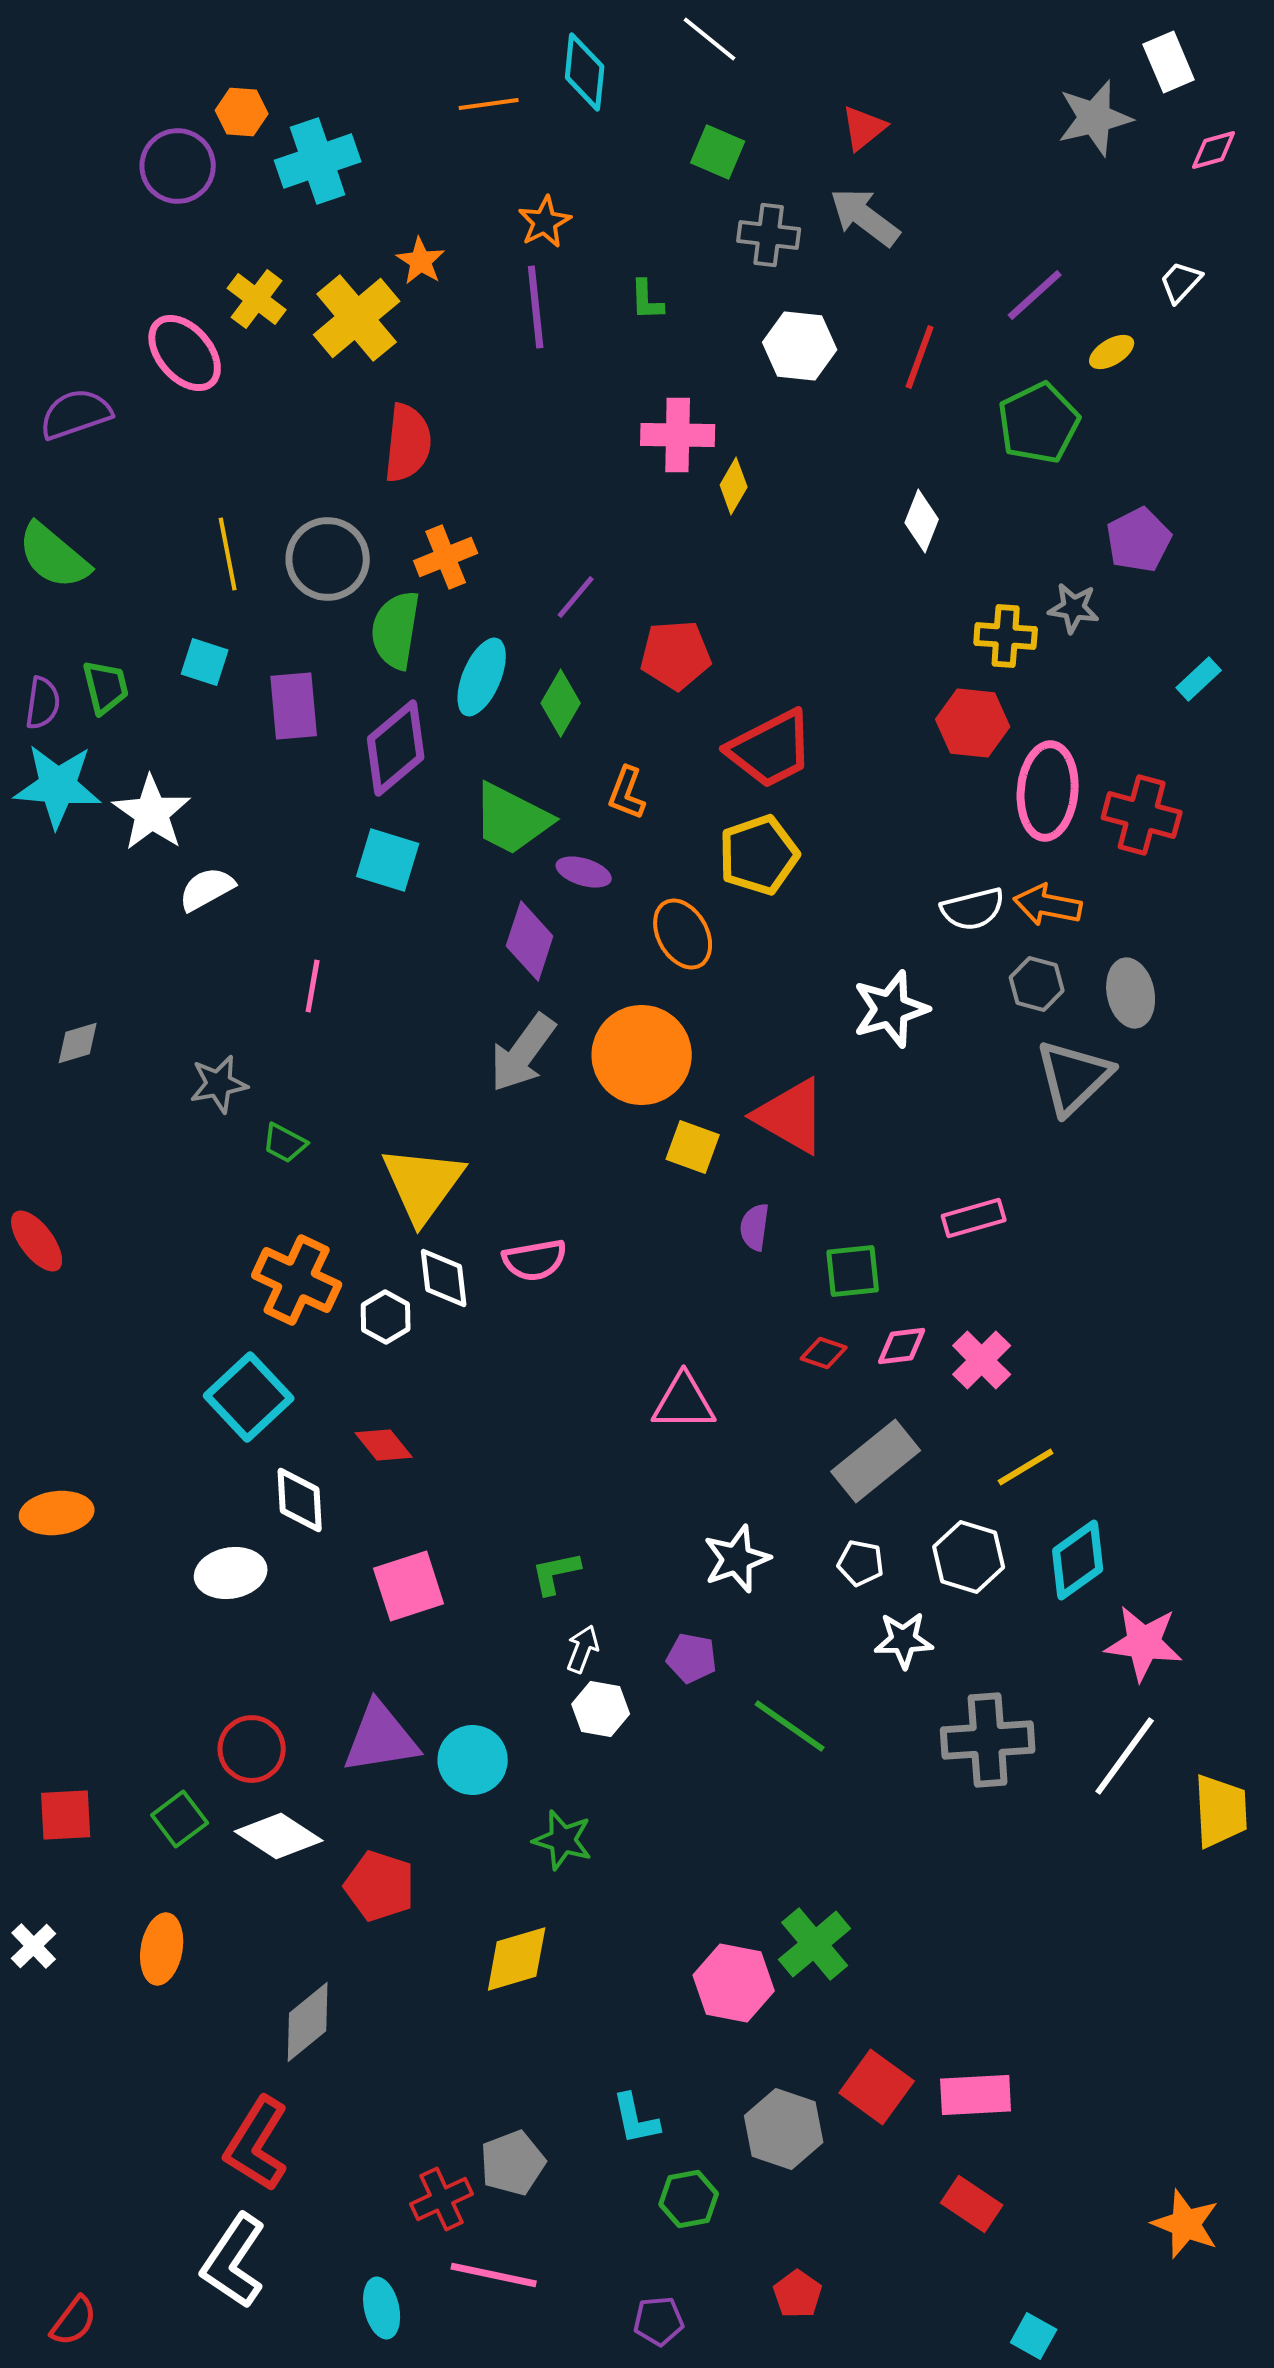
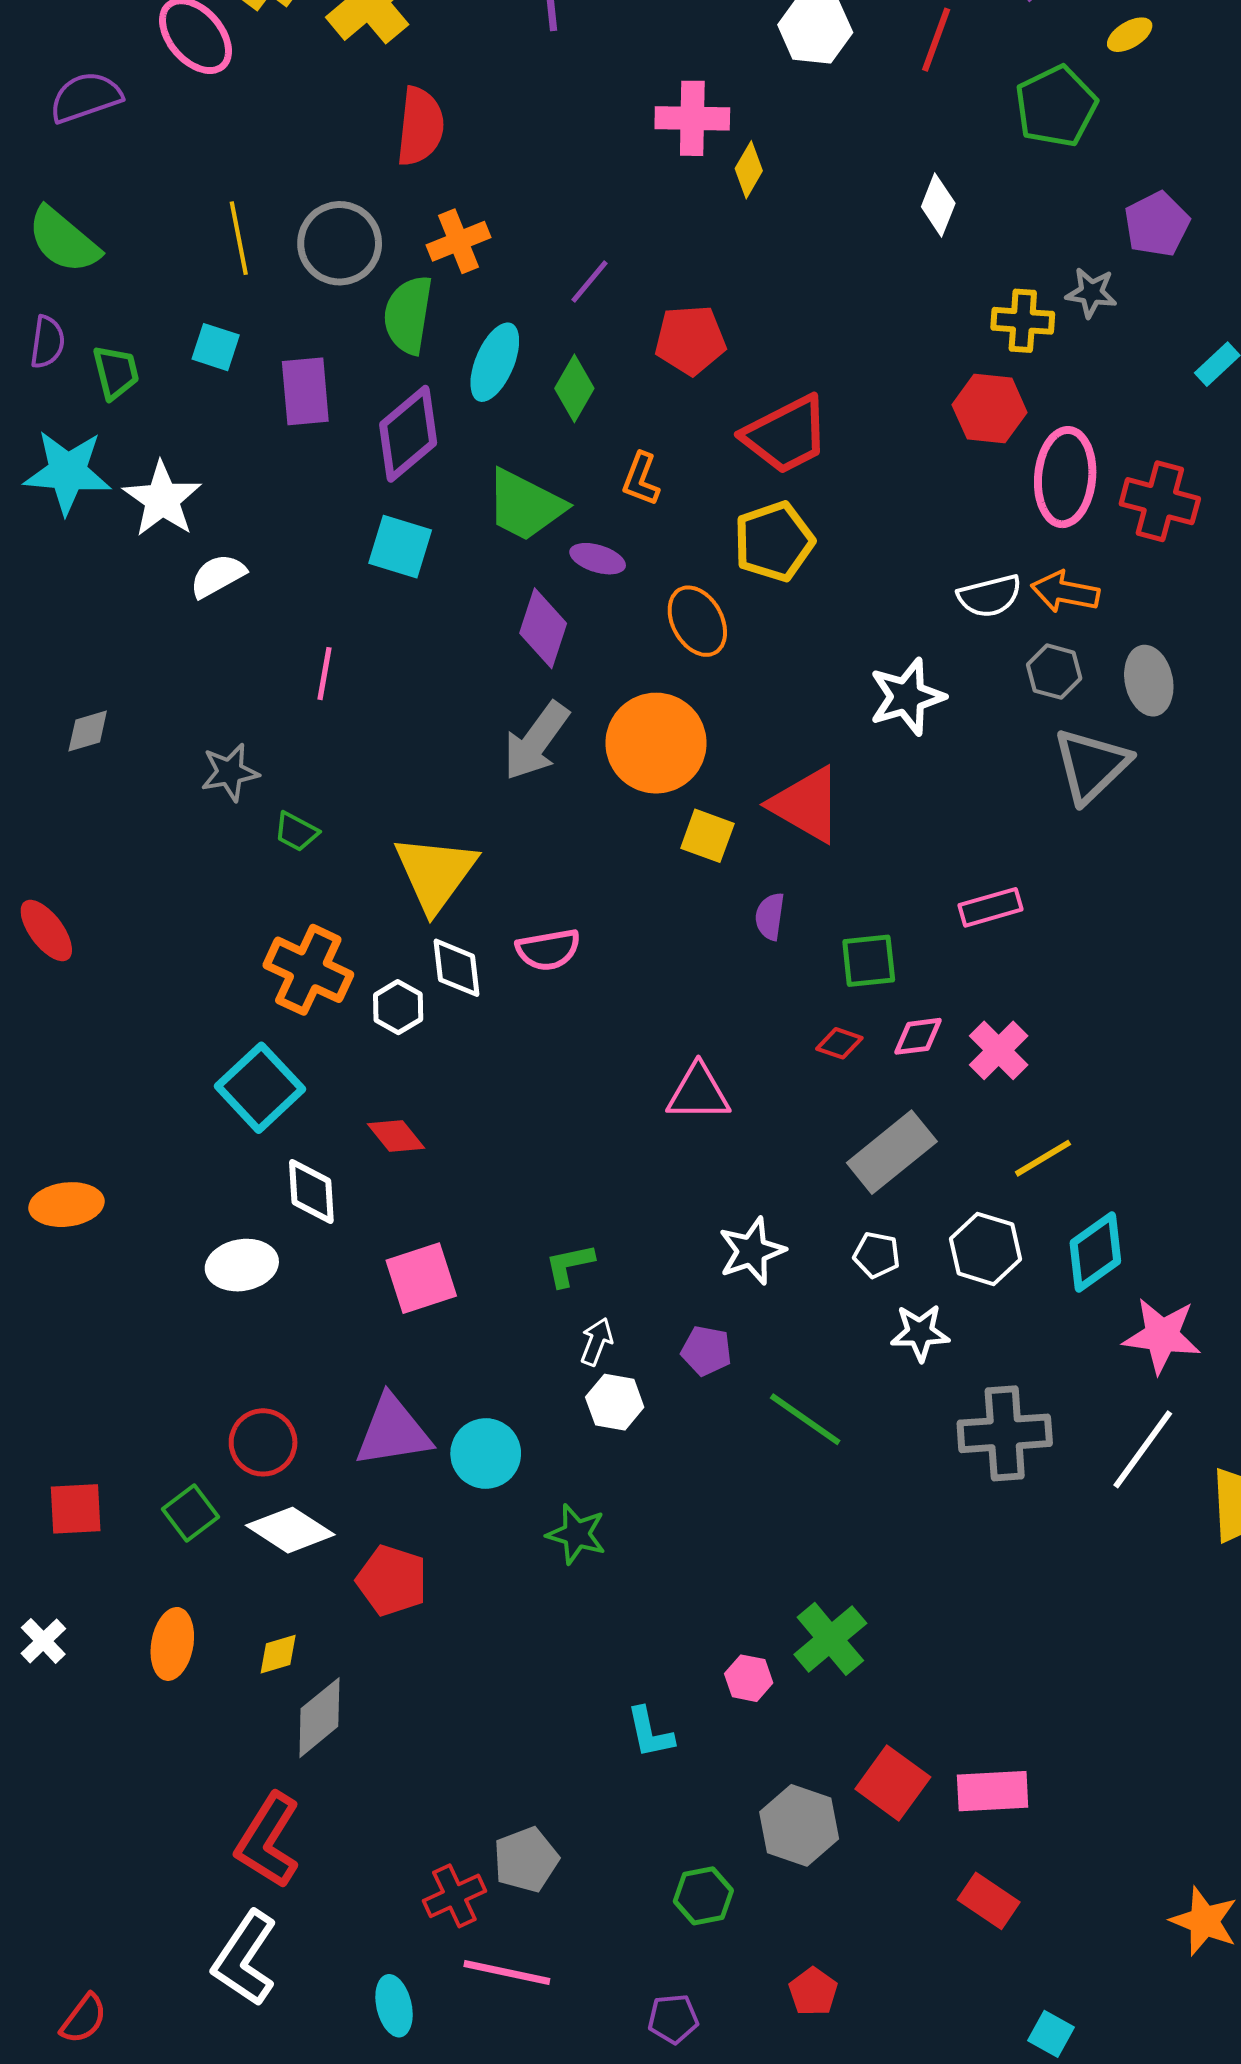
purple semicircle: (43, 703) -> (47, 342), moved
yellow diamond: (517, 1959) -> (278, 1654), moved, size x0.6
pink hexagon: (734, 1983) -> (749, 1678), size x0.6
cyan L-shape: (636, 2119) -> (650, 1733), moved

